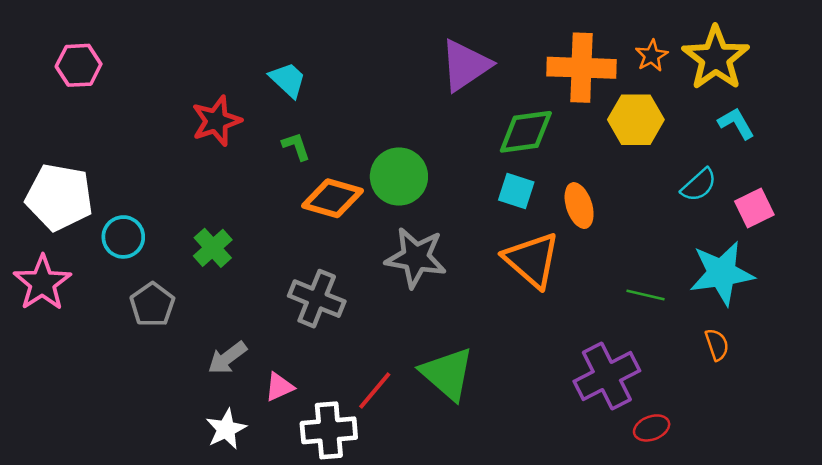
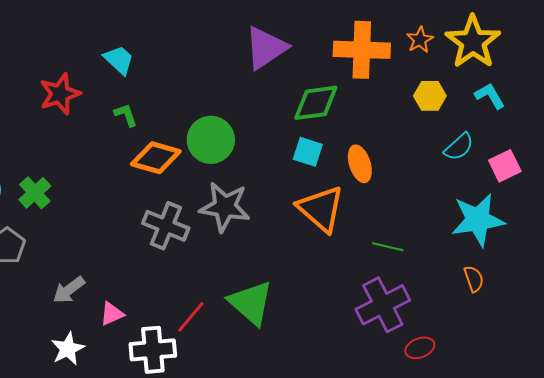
yellow hexagon: (636, 120) -> (430, 96), moved, size x0.7
green cross: (213, 248) -> (35, 193), moved
green line: (646, 295) -> (388, 247), moved
gray cross: (317, 299) -> (166, 226), moved

